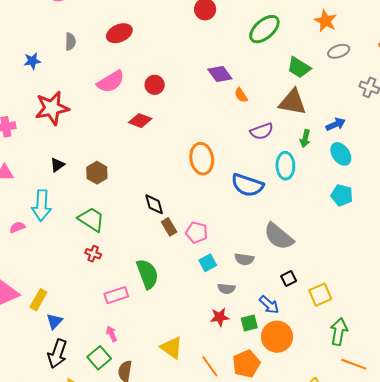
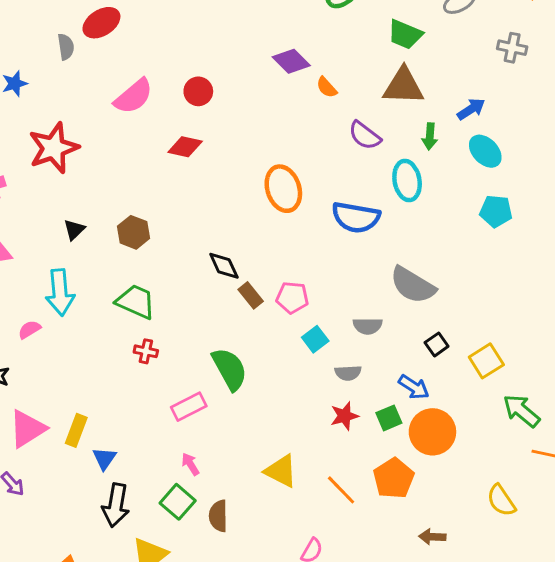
red ellipse: (119, 33) -> (101, 23), moved
purple semicircle: (262, 131) -> (365, 136), turned 65
green arrow: (339, 332) -> (521, 411), turned -52

